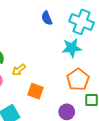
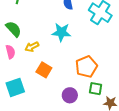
cyan star: (72, 48) -> (61, 32), moved

